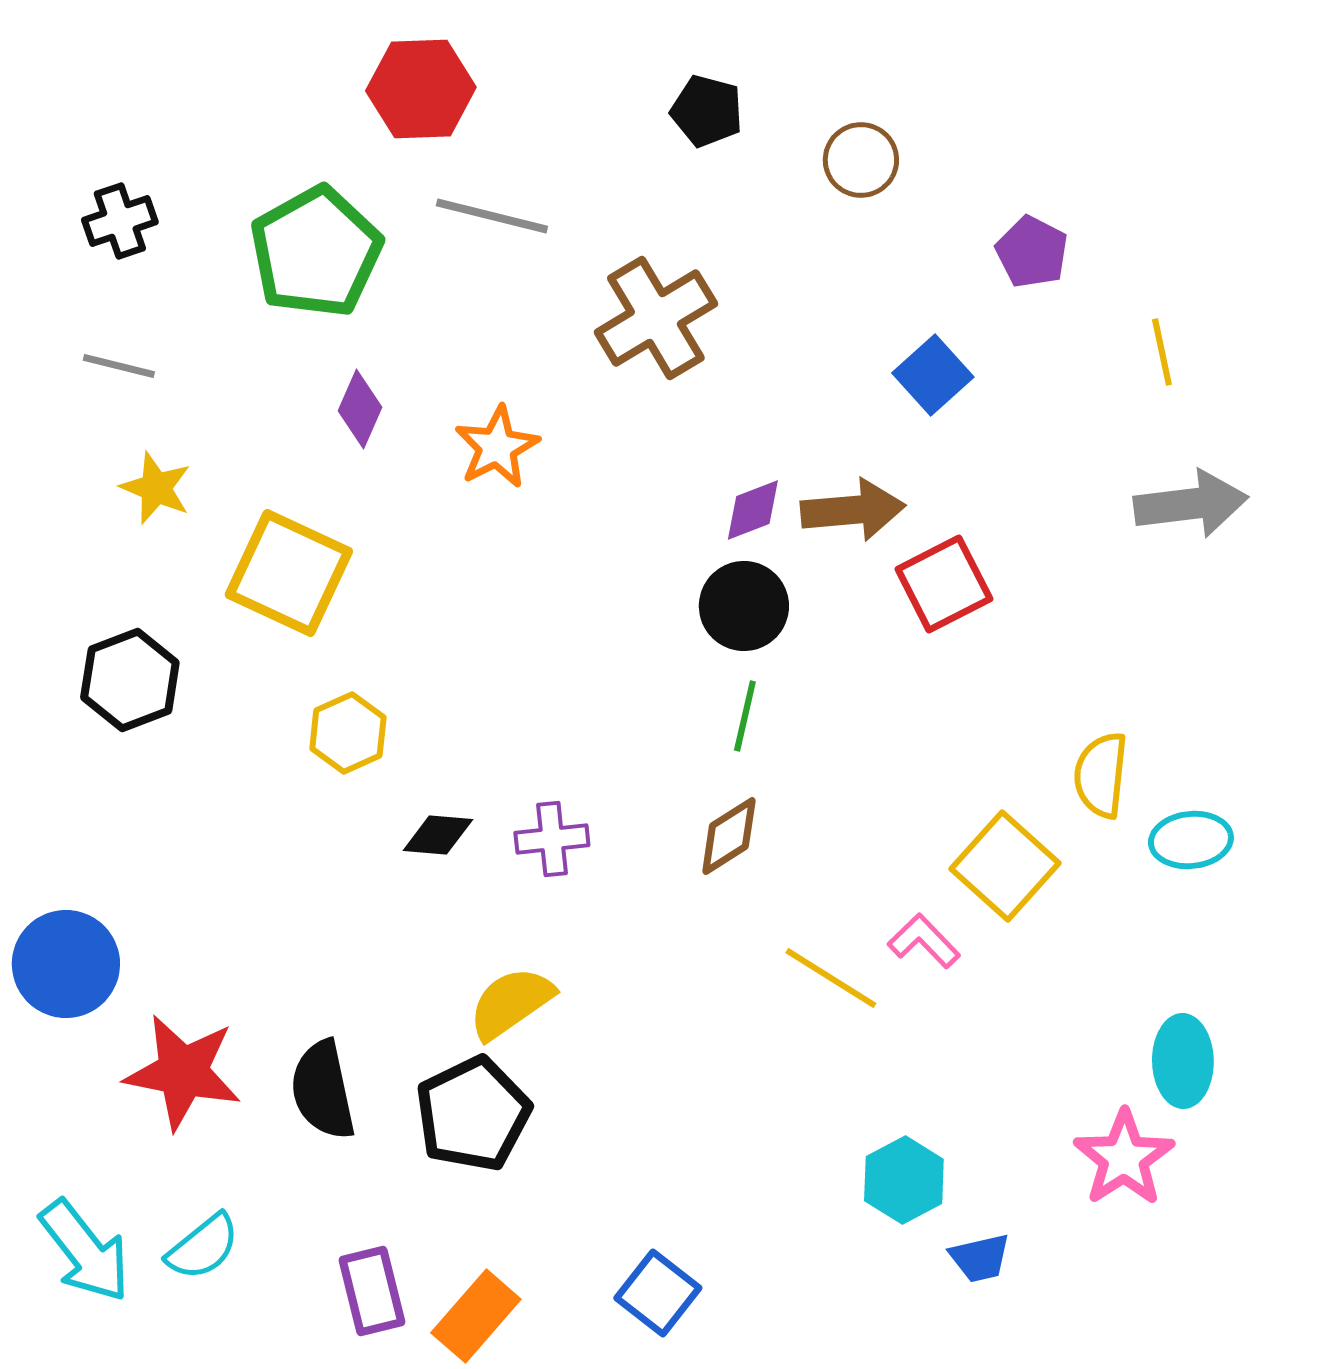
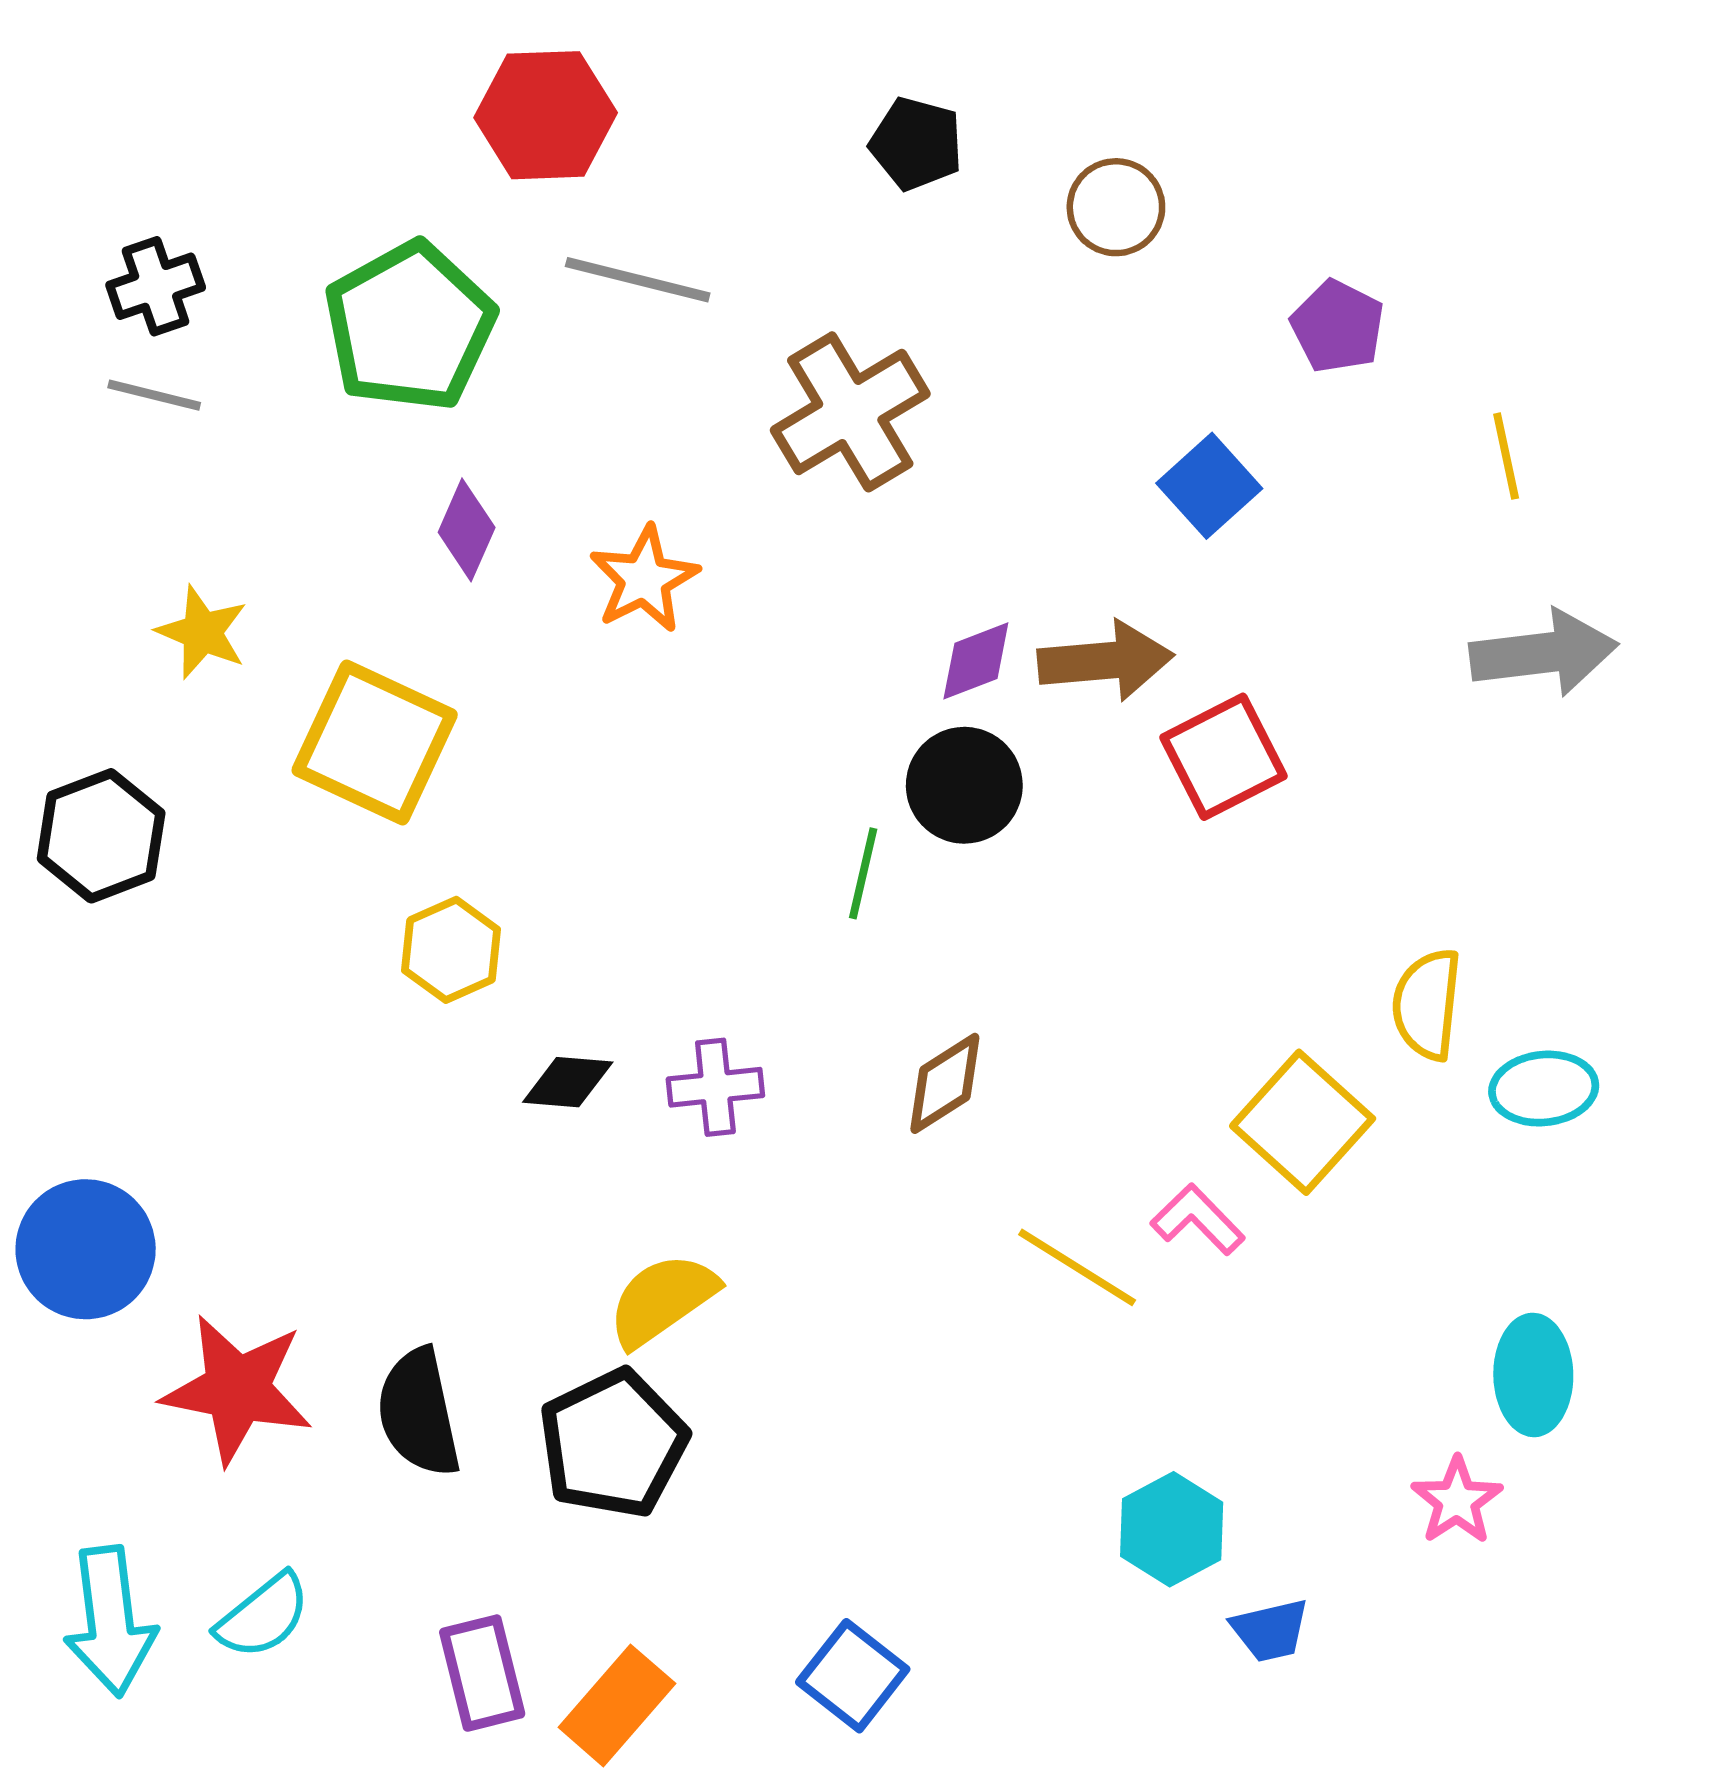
gray line: (119, 366) -> (154, 395), moved
black hexagon: (130, 680) -> (101, 836), moved
green line: (745, 716) -> (863, 873), moved
pink star: (1124, 1158) -> (1457, 1501), size x0.7
cyan arrow: (85, 1251) -> (110, 1621), turned 31

